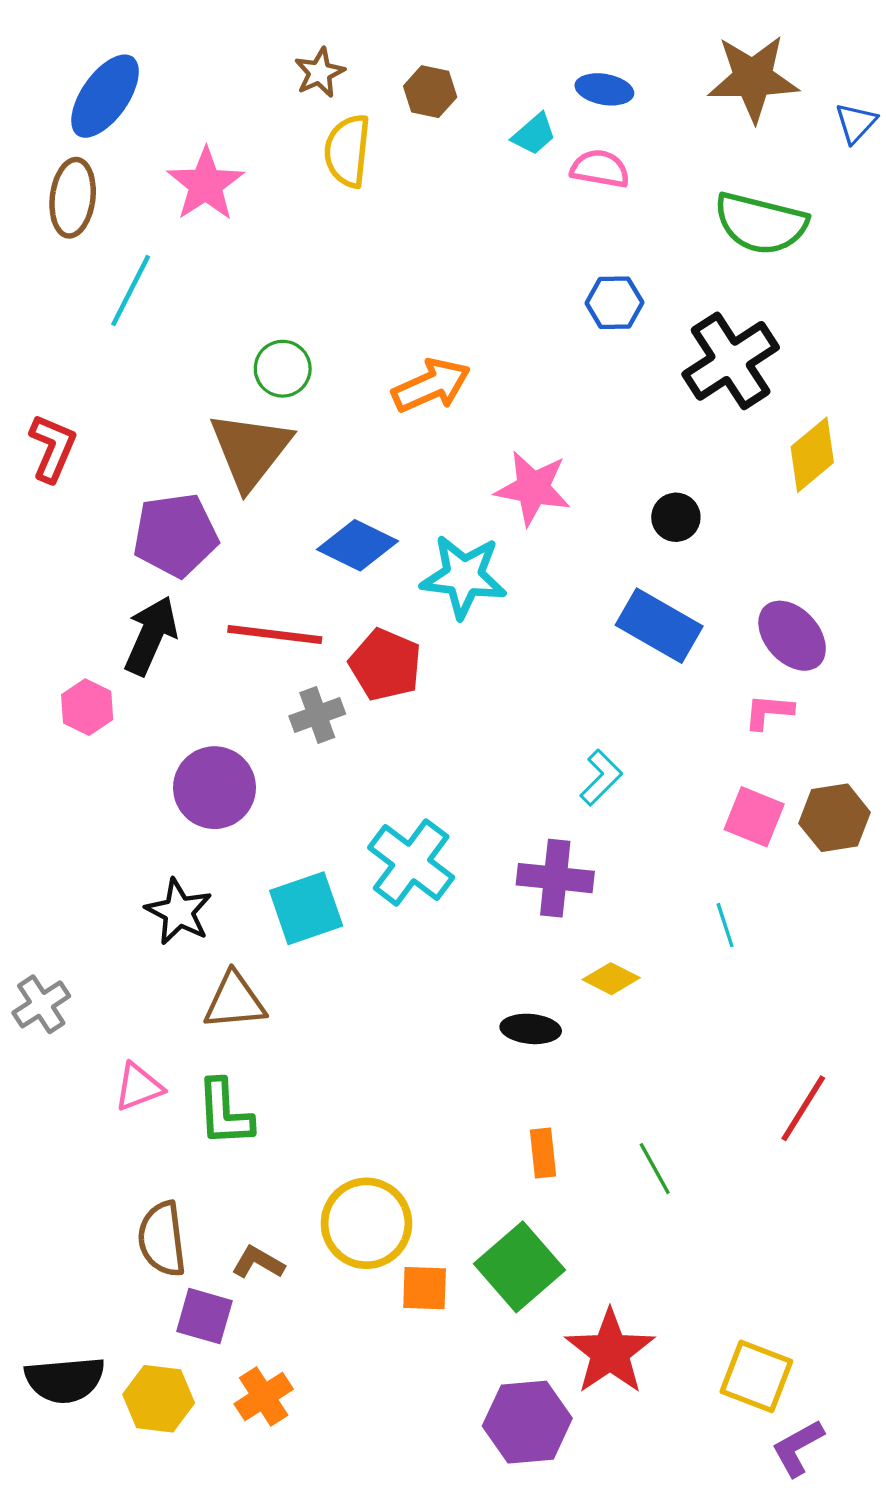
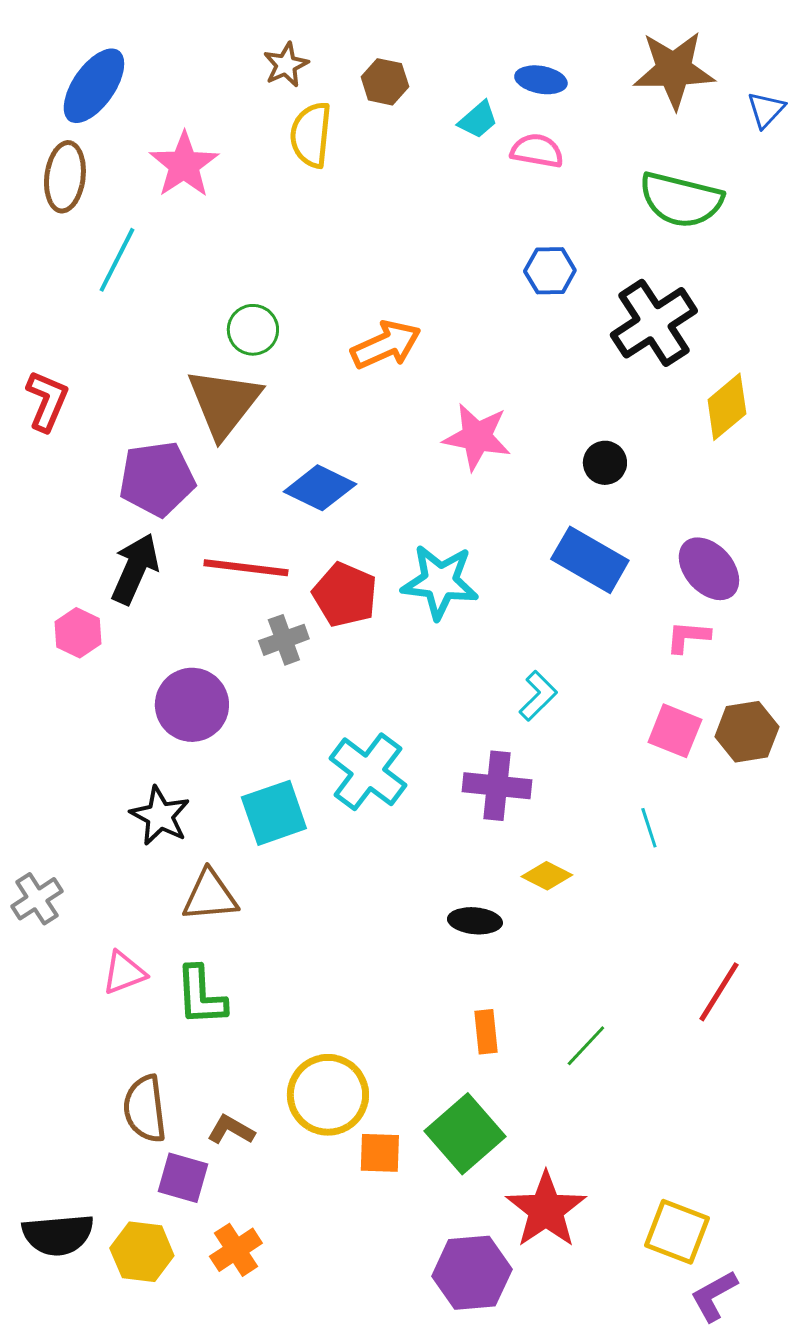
cyan star: (464, 576) -> (440, 582), moved
green line: (655, 1169) -> (586, 1046), turned 72

